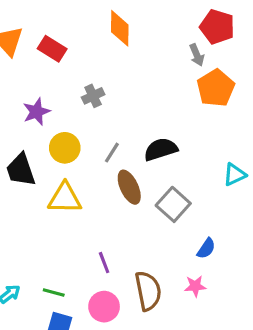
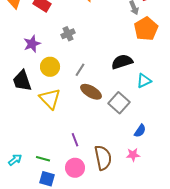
black semicircle: (161, 149) -> (122, 62), moved
cyan triangle: (235, 175) -> (144, 81), moved
brown ellipse: (129, 187) -> (91, 92), turned -35
yellow triangle: (65, 198) -> (50, 99), turned 45

